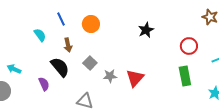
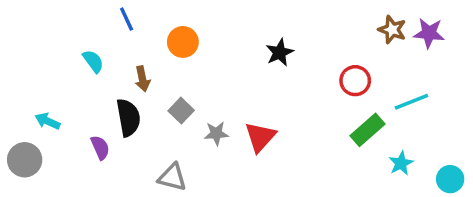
blue line: (61, 19) -> (127, 19), moved
black semicircle: (60, 67) -> (128, 118), turned 30
green rectangle: (185, 76) -> (368, 130), moved, turned 60

